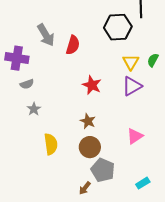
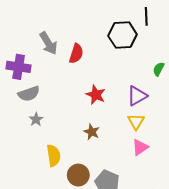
yellow triangle: (131, 62) -> (136, 122), moved
gray semicircle: (27, 84) -> (29, 94), size x1.5
brown circle: (90, 147) -> (78, 175), moved

